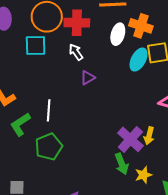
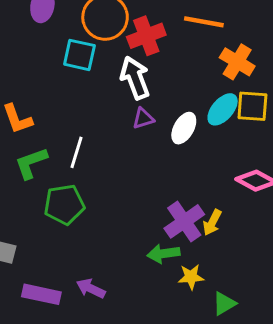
red cross: (77, 23) -> (146, 36), turned -35
white ellipse: (118, 34) -> (184, 128), moved
white arrow: (76, 52) -> (135, 78), size x1.6
green arrow: (122, 164) -> (163, 254), turned 90

